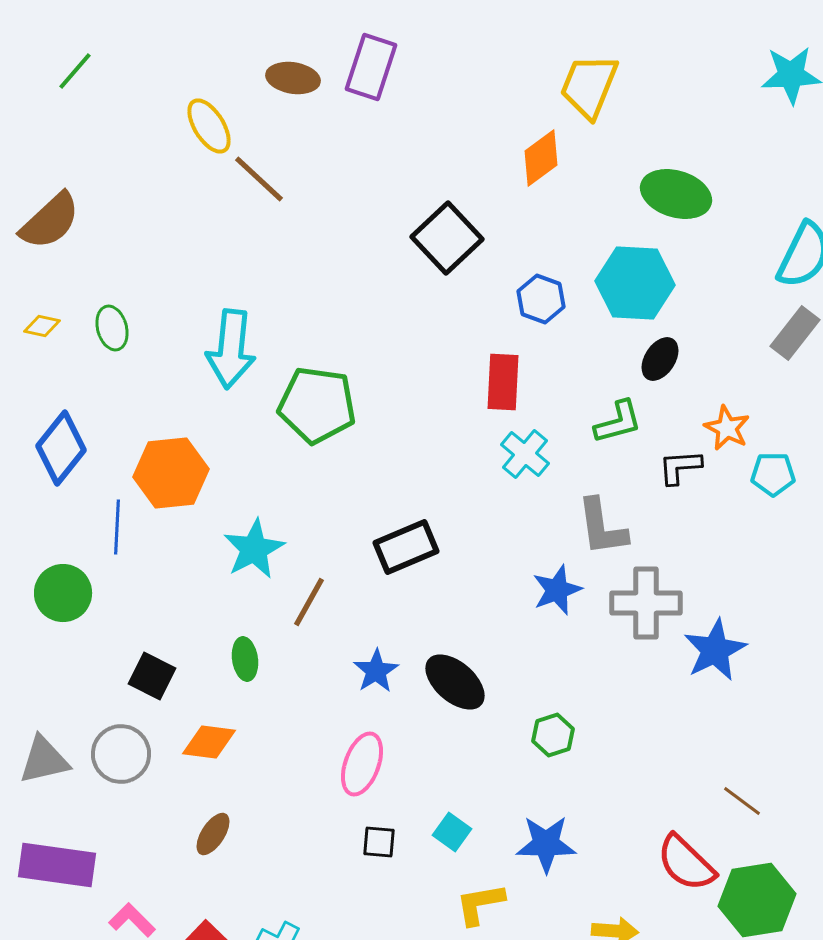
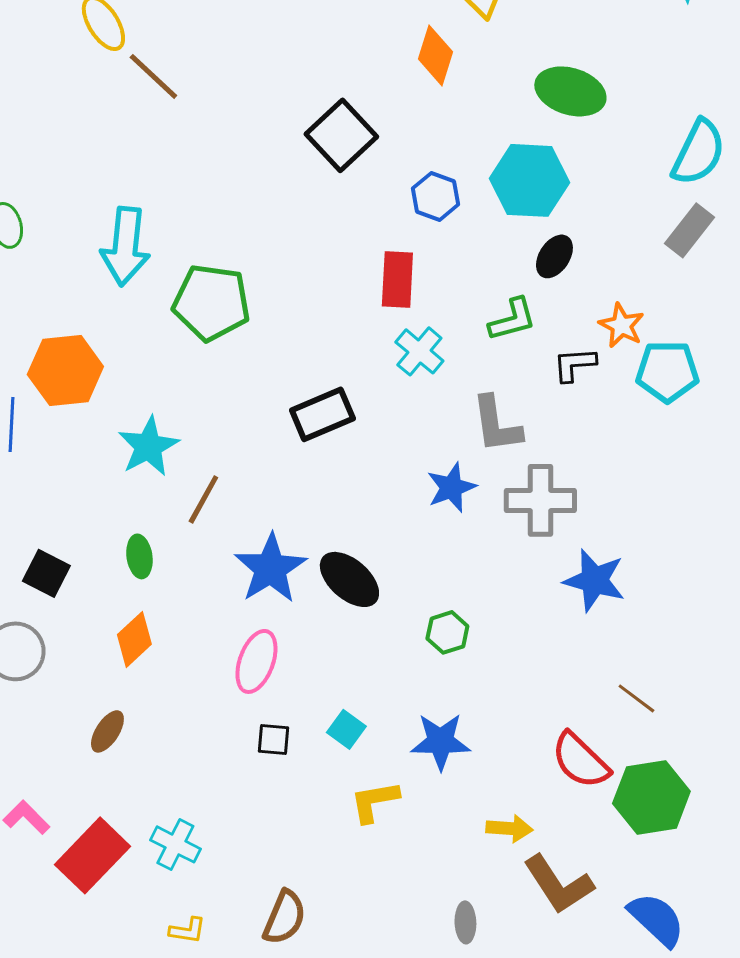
orange diamond: (541, 158) -> (435, 55), turned -36
cyan pentagon: (773, 474) -> (667, 371), size x1.4
black rectangle: (406, 547) -> (322, 414), moved
blue star: (715, 650) -> (594, 580), moved, turned -30
blue star: (376, 671) -> (270, 568), size x1.6
orange diamond: (209, 742) -> (134, 639), moved, turned -50

